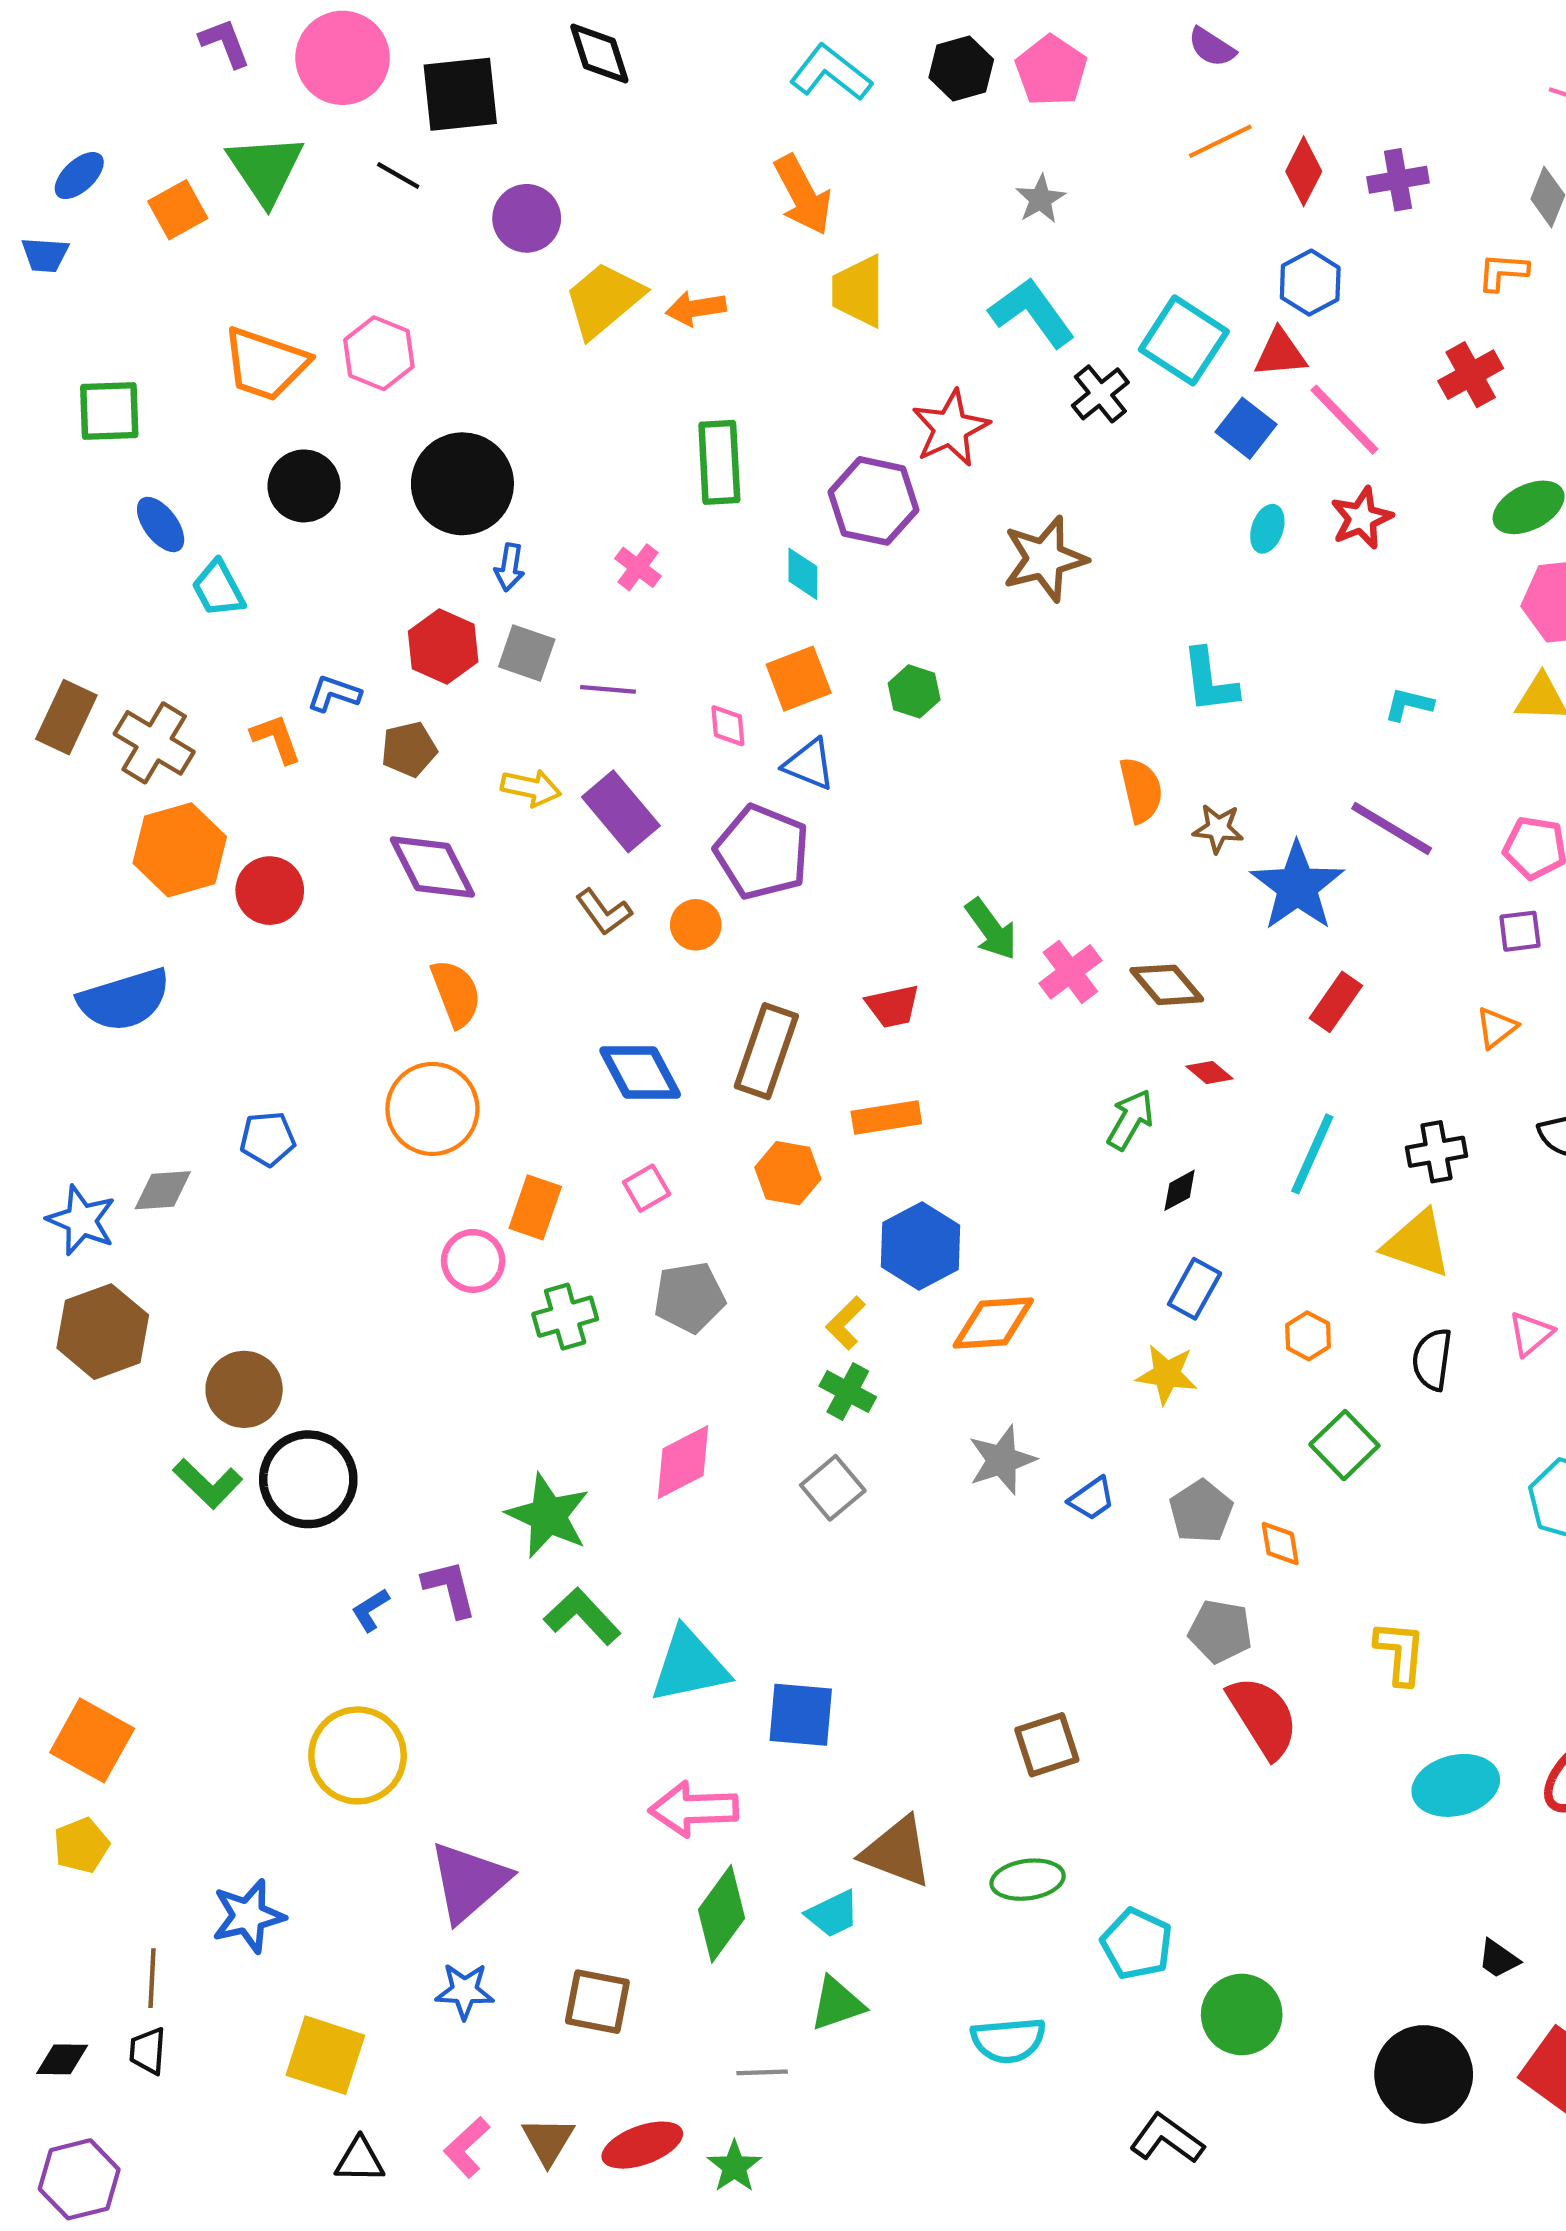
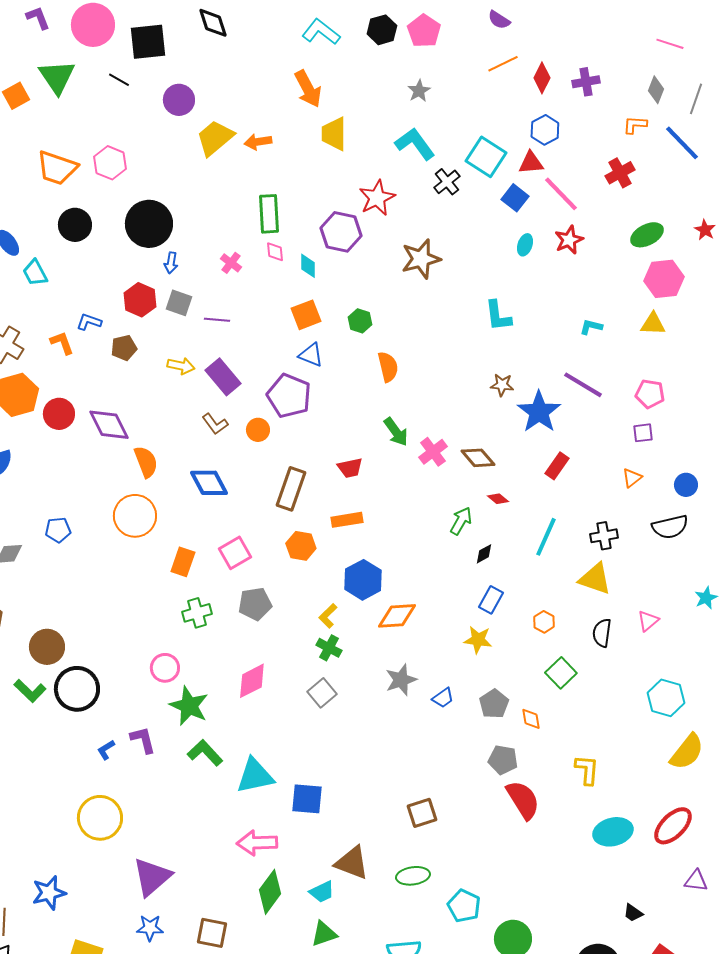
pink diamond: (728, 726) -> (275, 252), moved
orange semicircle: (1141, 790) -> (388, 367), moved
purple diamond: (432, 867) -> (109, 425), moved
blue diamond: (640, 1073) -> (209, 483), moved
pink square: (647, 1188) -> (235, 553), size x1.5
pink circle: (473, 1261) -> (165, 668), moved

